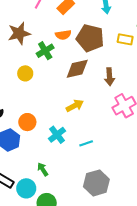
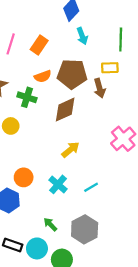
green cross: (45, 51) -> (27, 97), turned -30
brown arrow: (109, 77) -> (99, 88), moved
gray hexagon: (96, 183) -> (85, 229), moved

